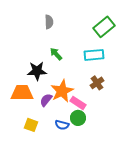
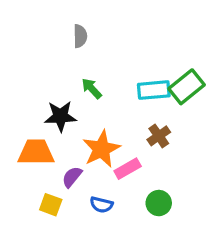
green rectangle: (104, 27) -> (187, 87), moved
purple semicircle: (46, 100) -> (72, 177), moved
pink rectangle: (78, 103) -> (128, 169), turned -63
green circle: (78, 118) -> (159, 203), moved

